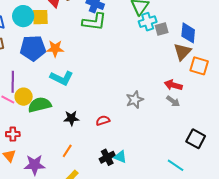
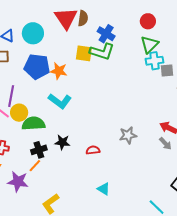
yellow square: (40, 17) -> (84, 53), moved
orange line: (67, 151) -> (35, 166), moved
black cross: (107, 157) -> (39, 150), moved

